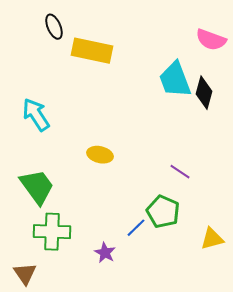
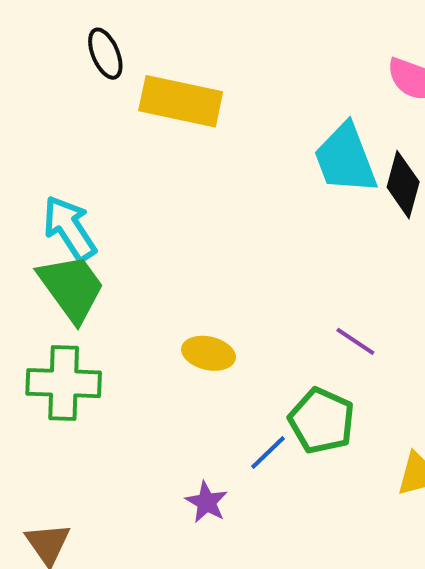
yellow ellipse: (100, 155) -> (209, 353), moved
green trapezoid: (37, 187) -> (72, 288), moved
green cross: (52, 232) -> (64, 383), moved

